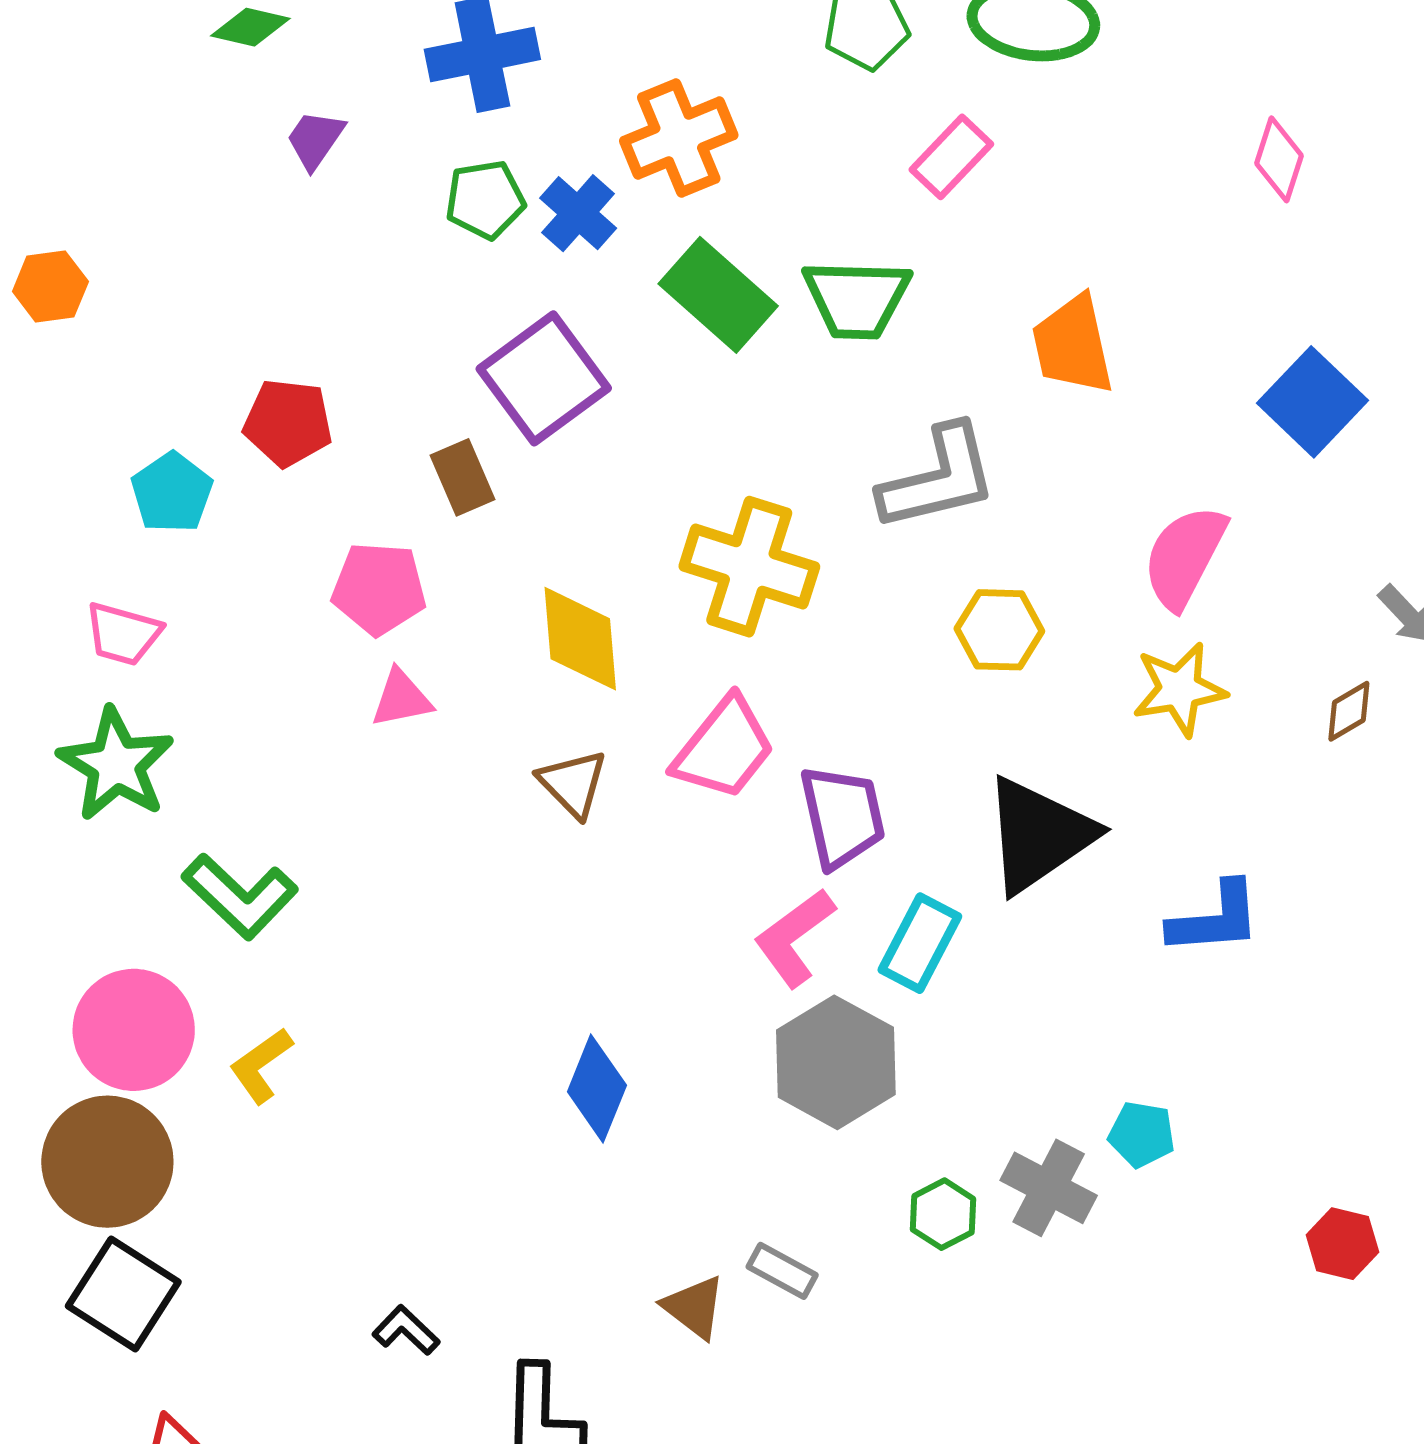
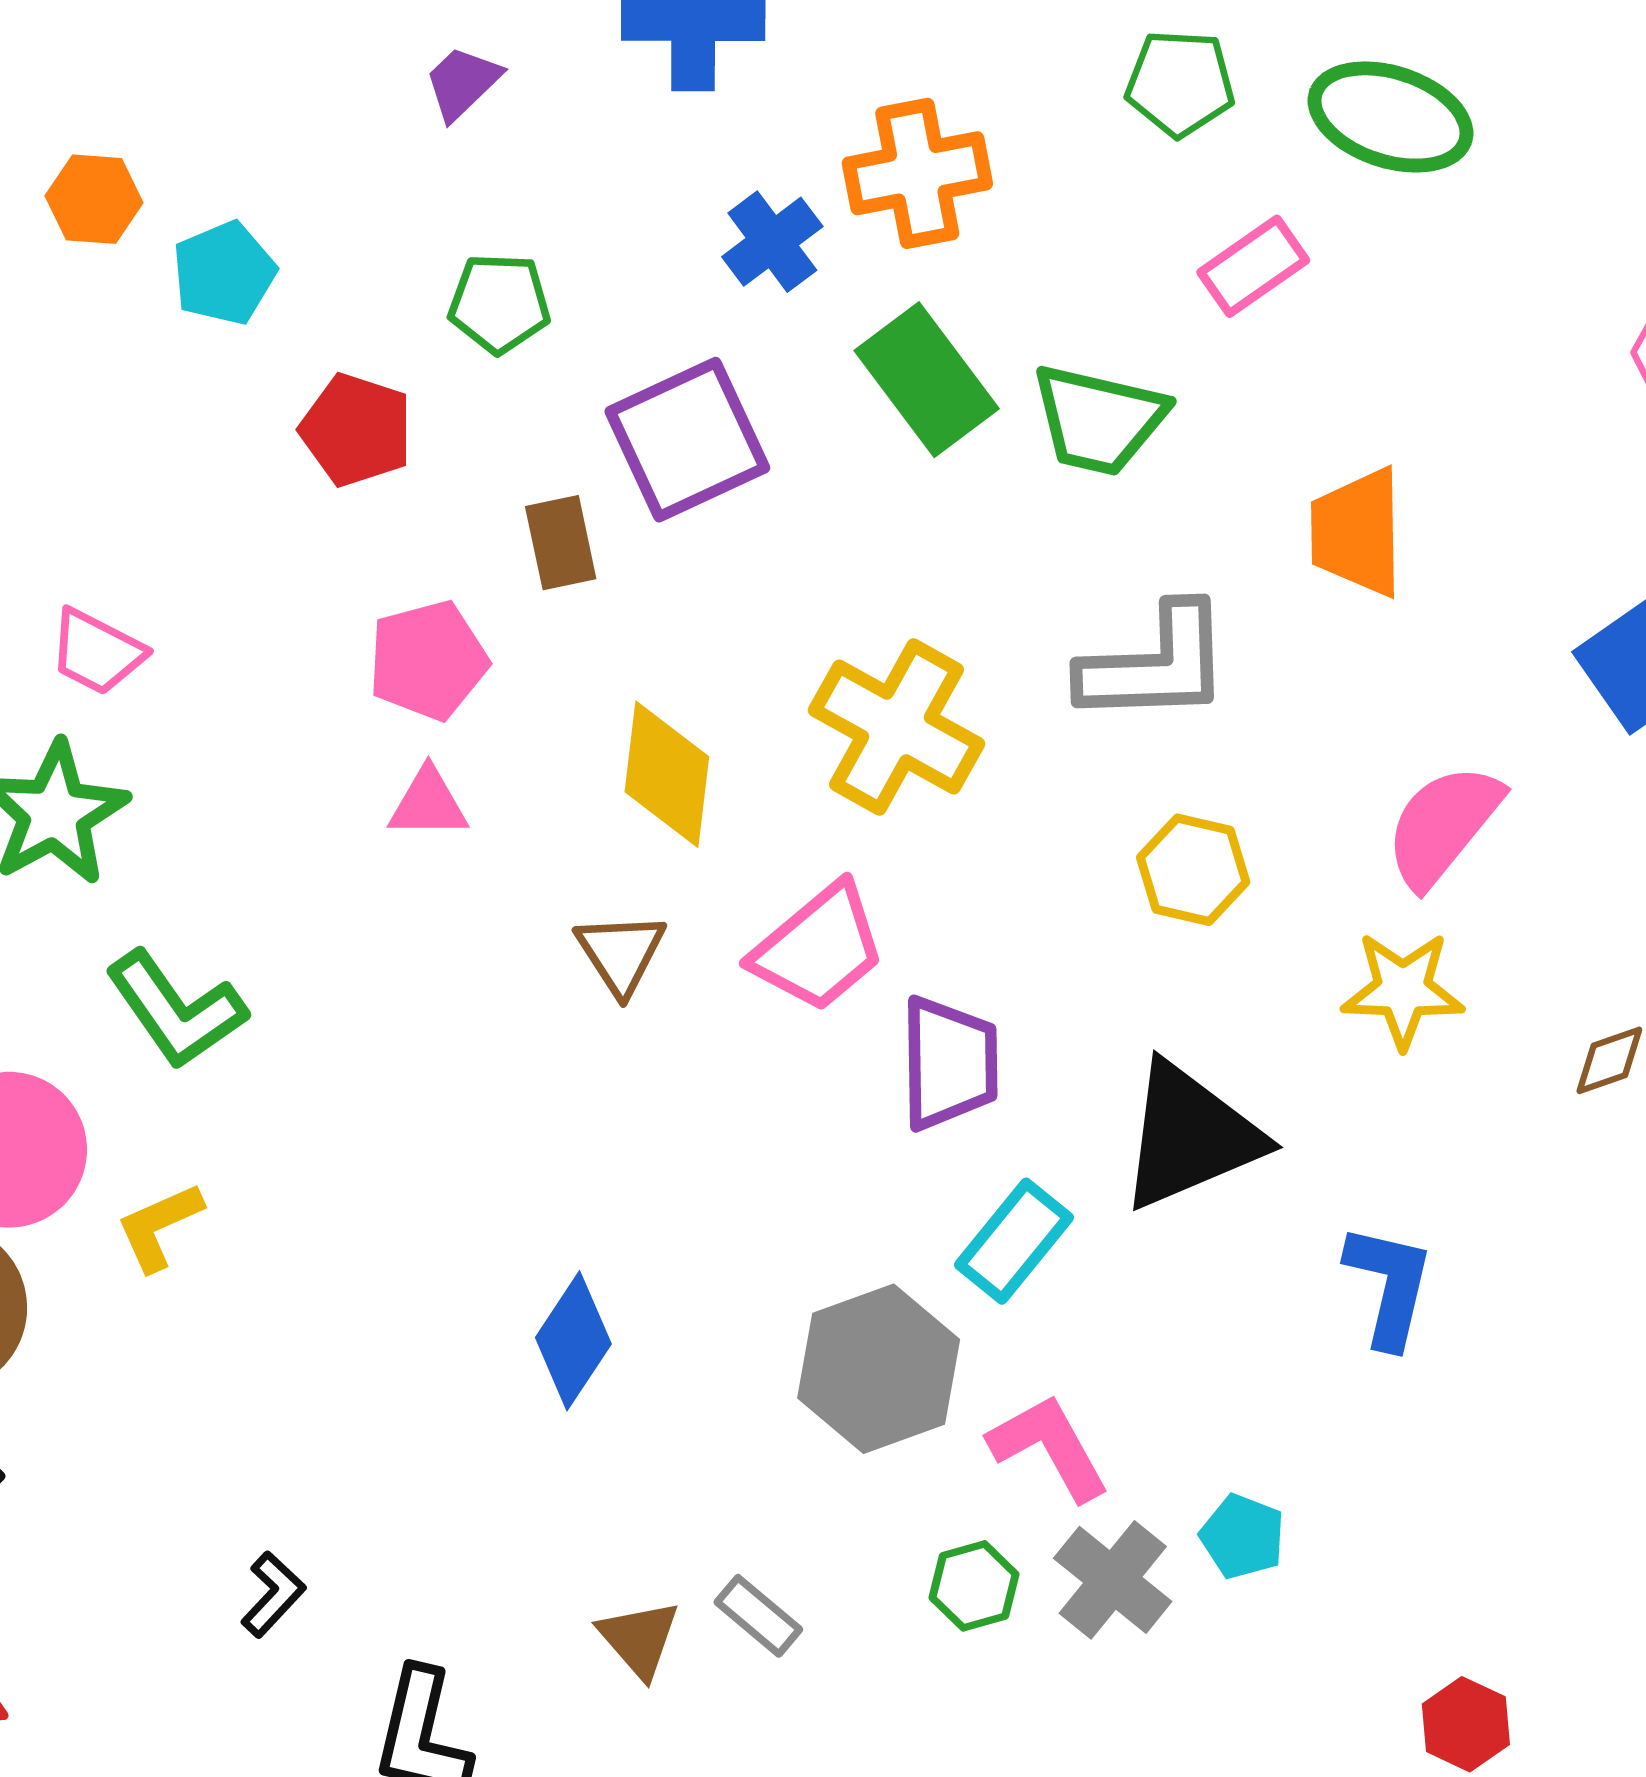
green pentagon: (485, 200) -> (499, 303), moved
cyan pentagon: (172, 493) -> (224, 273), moved
pink pentagon: (379, 589) -> (428, 660), turned -30
blue L-shape: (1215, 919) -> (1389, 1286), turned -84
pink L-shape: (794, 938) -> (1049, 1447), moved, turned 86
black L-shape: (406, 1330) -> (273, 1594), turned 78

